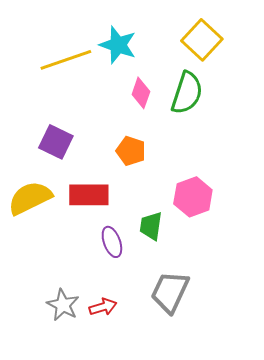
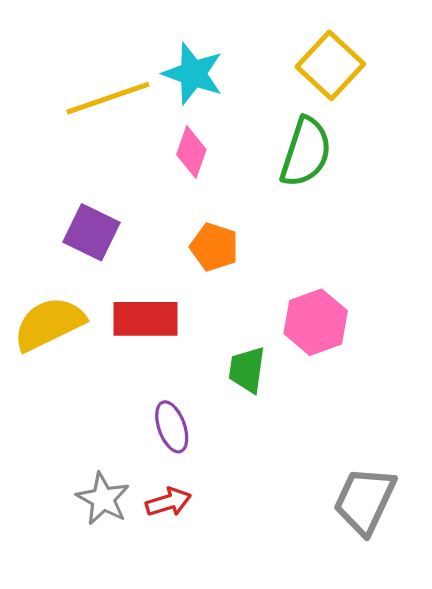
pink diamond: (141, 93) -> (191, 152), moved
purple ellipse: (112, 242) -> (172, 427), moved
gray trapezoid: (170, 292) -> (365, 500), moved

